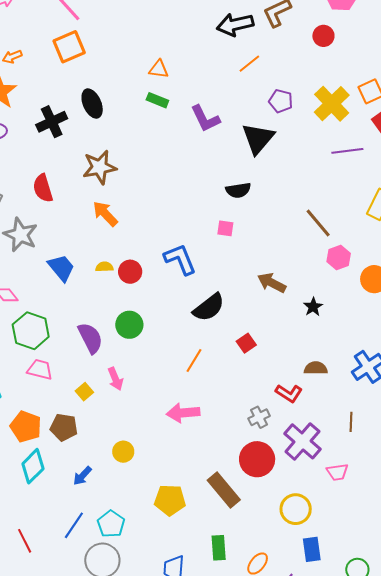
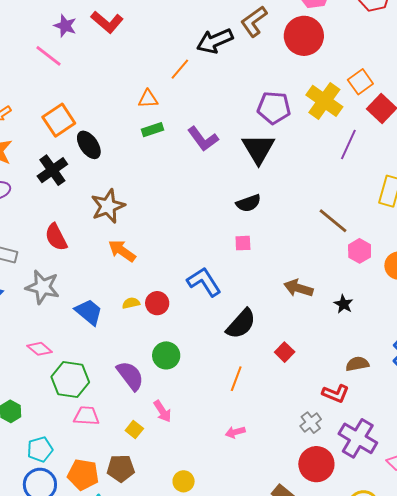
red circle: (323, 36) -> (304, 36), size x1.8
orange square: (69, 47) -> (59, 120), moved
orange line: (249, 64) -> (180, 69), moved
green rectangle: (157, 100) -> (152, 130), turned -30
purple pentagon: (281, 101) -> (274, 108), size x1.4
purple line: (347, 151) -> (348, 144), turned -48
pink arrow: (183, 413) -> (235, 432), size x0.6

